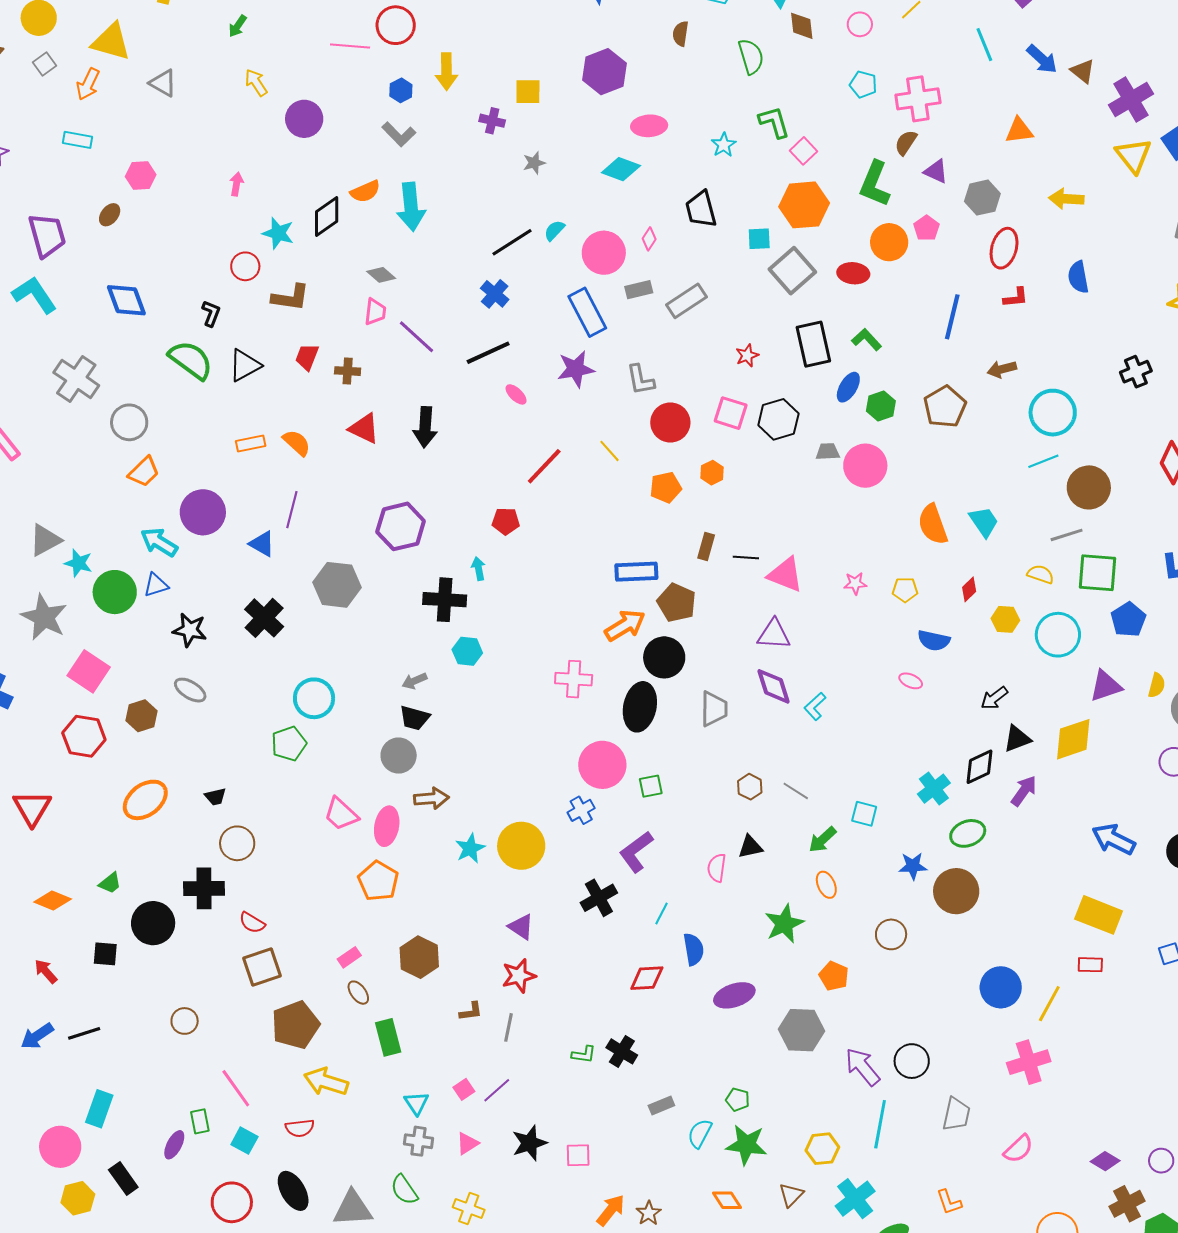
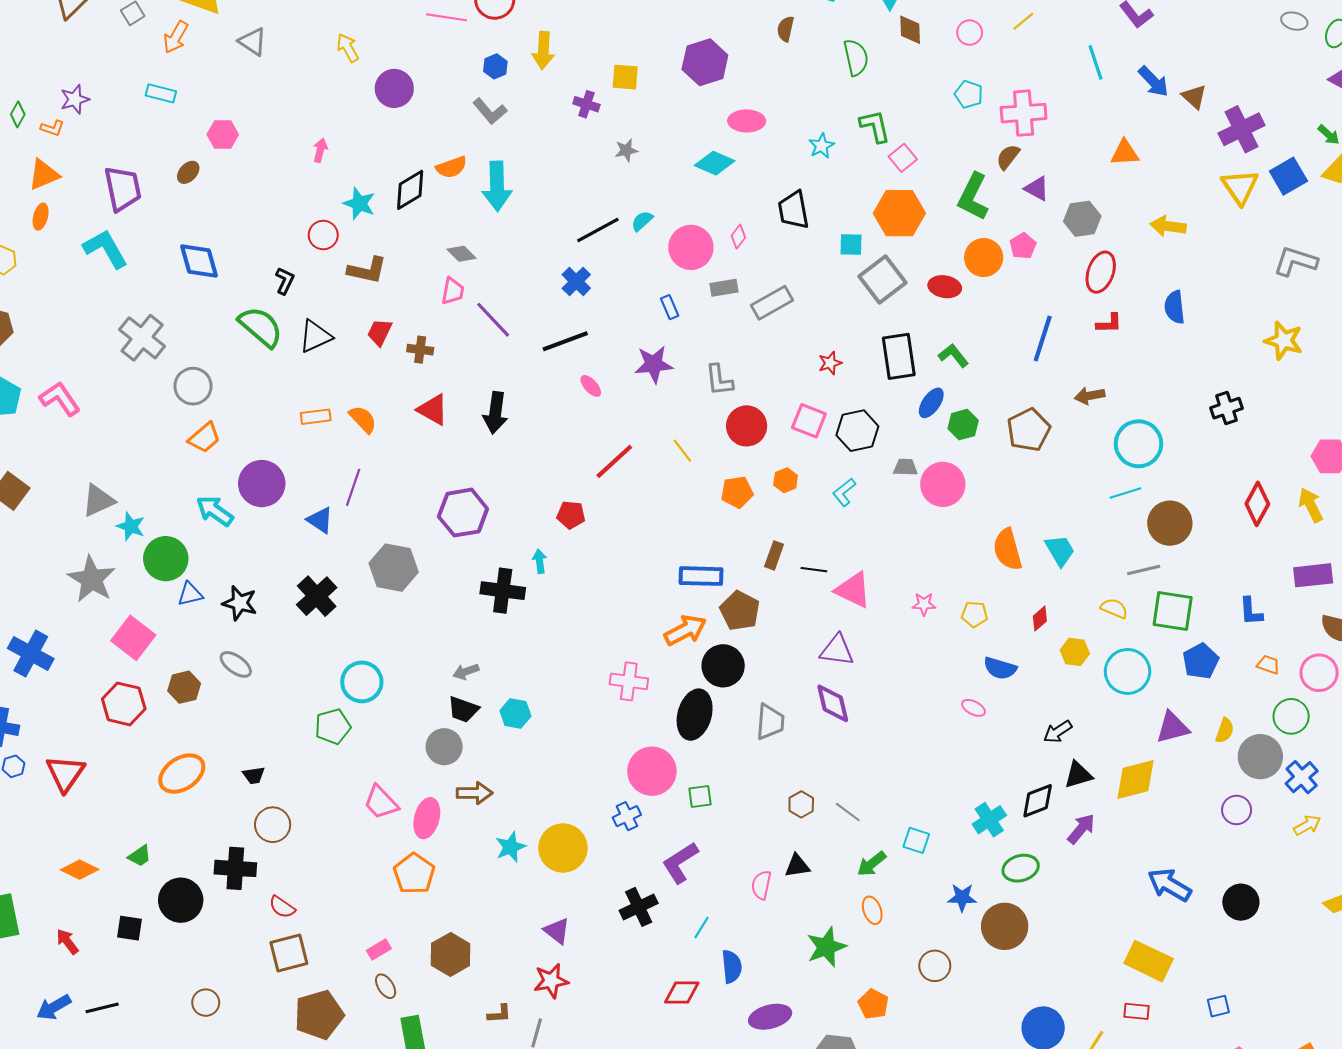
blue rectangle: (587, 312) -> (670, 307), size x0.5
blue triangle: (156, 585) -> (190, 594), moved
cyan hexagon: (467, 651) -> (515, 713), moved
cyan L-shape: (815, 706) -> (844, 492), moved

